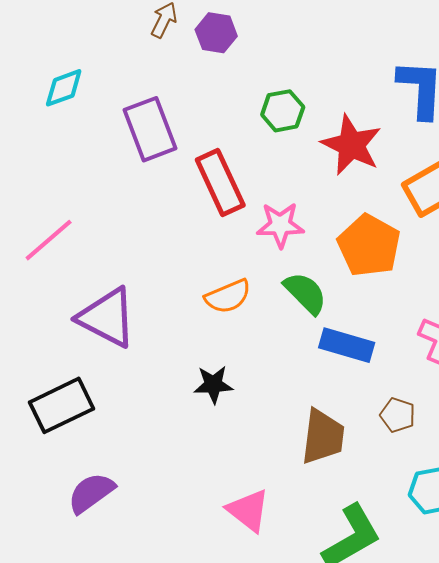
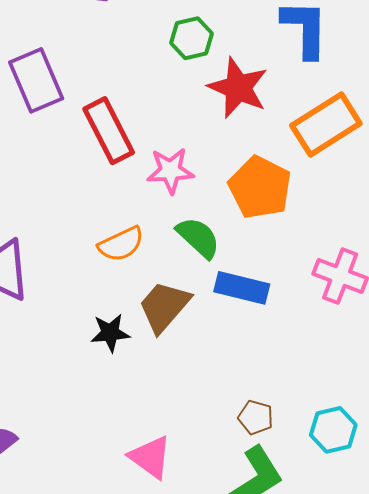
green hexagon: (283, 111) -> (192, 38), moved
brown pentagon: (398, 415) -> (256, 417), moved
brown trapezoid: (323, 437) -> (164, 306), moved, turned -144

